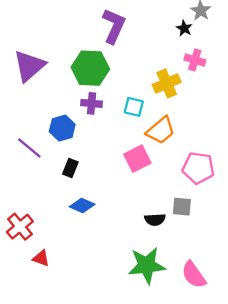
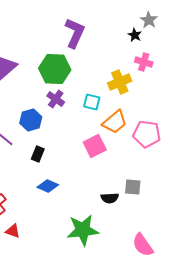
purple cross: (92, 103) -> (56, 99), turned 30
pink pentagon: (198, 168) -> (147, 134), moved
green star: (147, 265) -> (83, 230), moved

